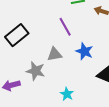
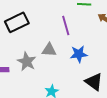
blue star: (84, 51) -> (79, 54), turned 30

